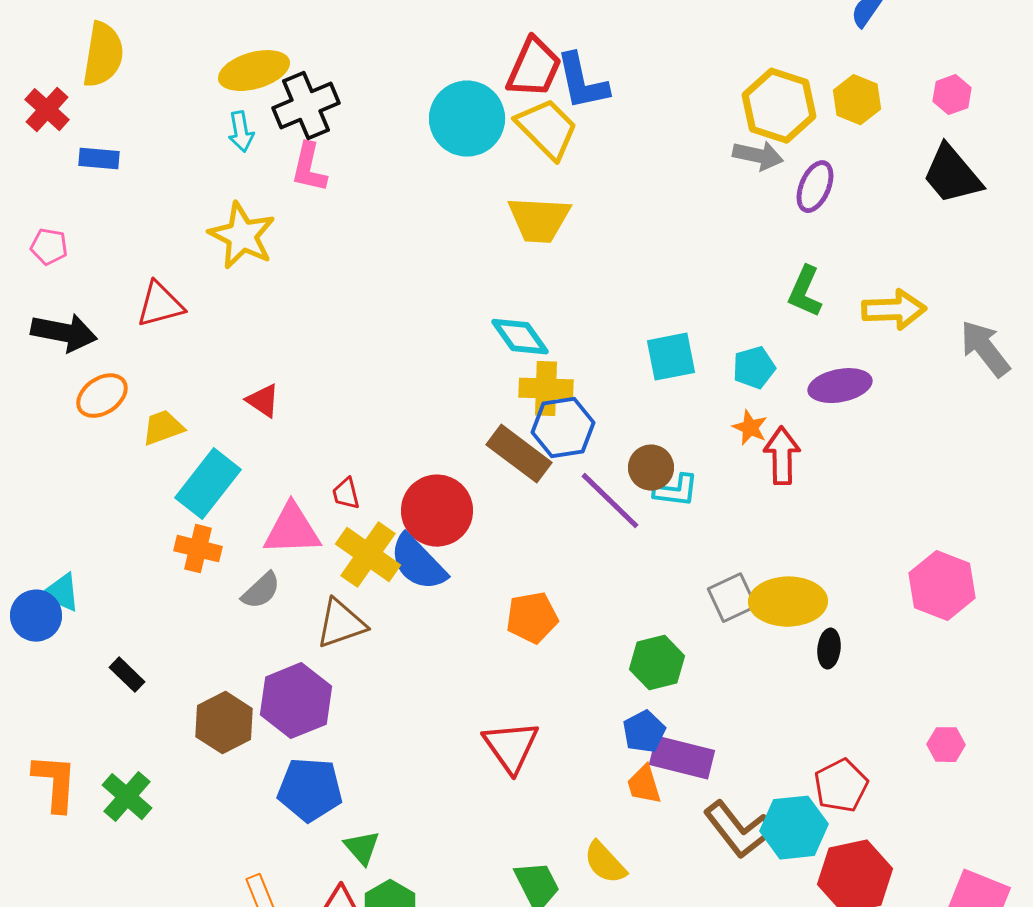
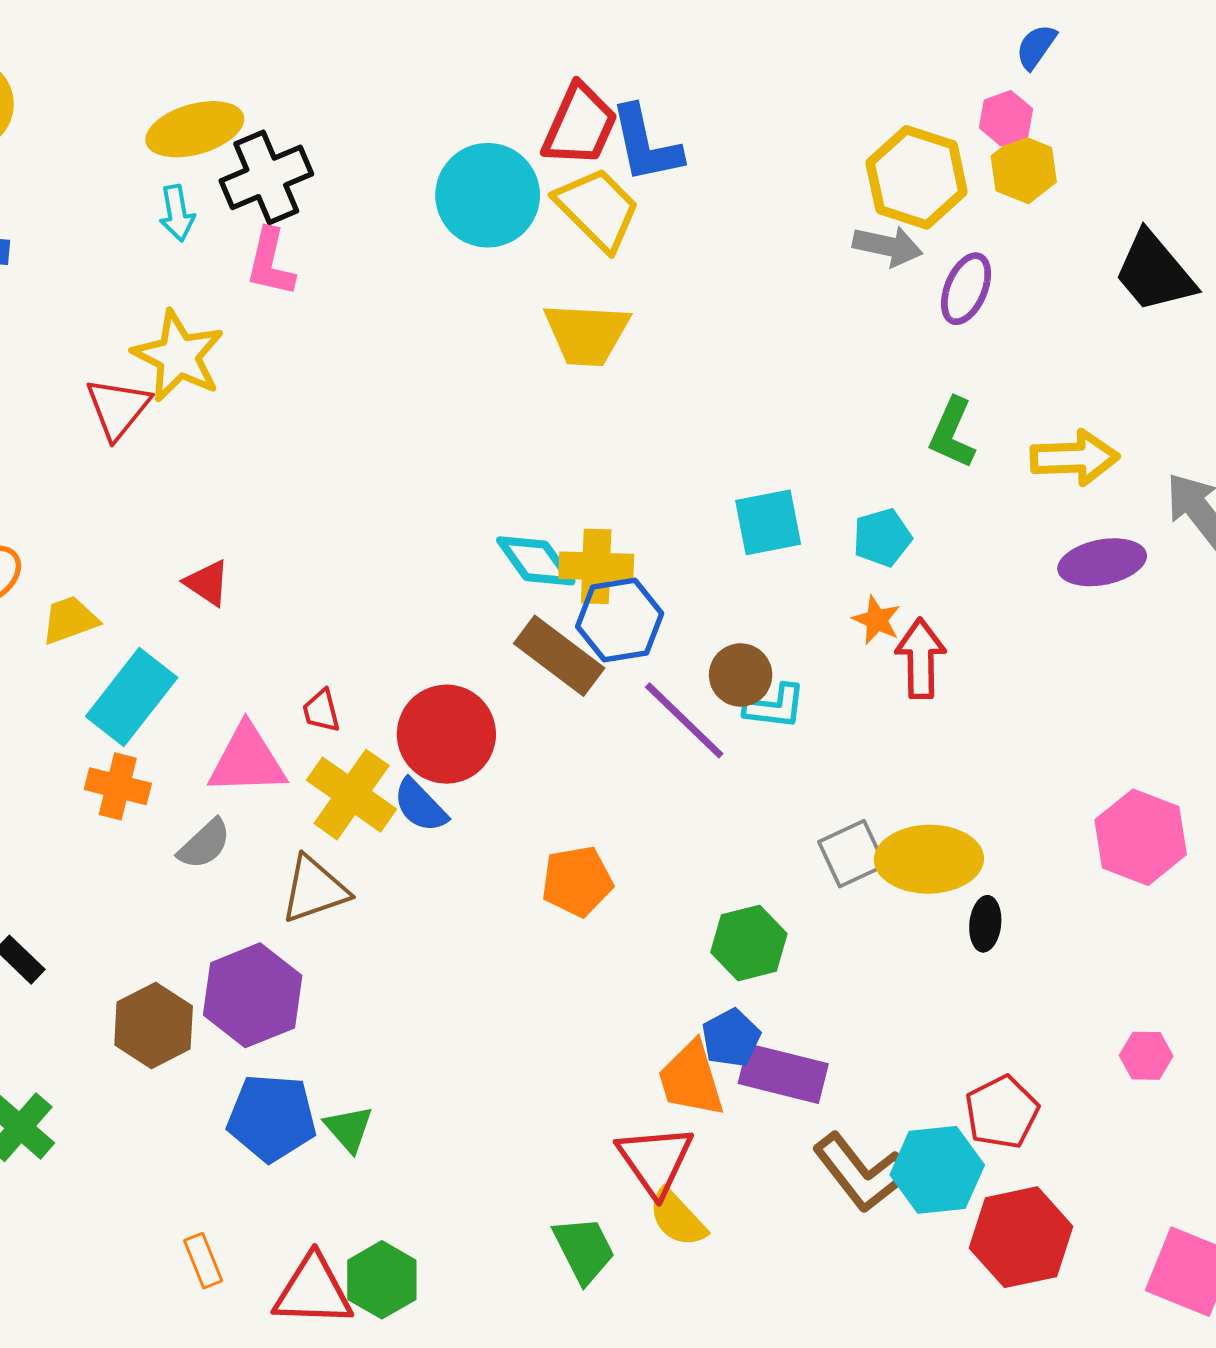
pink hexagon: (952, 95) -> (1006, 118), moved
red triangle: (160, 305) -> (118, 408), moved, turned -36
cyan diamond: (520, 337) -> (536, 561), moved
purple ellipse: (840, 386) -> (1102, 562), moved
blue semicircle: (418, 563) -> (420, 806), size x0.7
red triangle: (511, 747) -> (655, 1160), moved
orange trapezoid: (644, 785) -> (691, 1079), moved, size x1.4
green triangle: (362, 848) -> (349, 1129), moved

